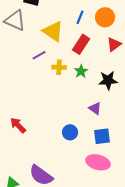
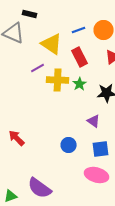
blue line: (80, 17) -> (79, 30), turned 48
red rectangle: (81, 44) -> (80, 57), turned -60
yellow cross: (59, 67) -> (58, 80), size x1.5

